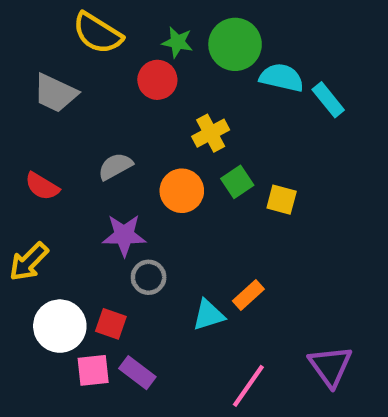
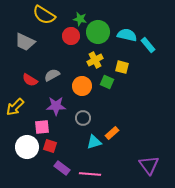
green circle: (235, 44) -> (98, 32), moved
green square: (237, 182) -> (107, 82), turned -32
red semicircle: (42, 186) -> (30, 80), moved
yellow square: (282, 200) -> (122, 67), moved
yellow arrow: (29, 262) -> (15, 107), moved
gray circle: (149, 277) -> (83, 118), moved
pink square: (93, 370) -> (42, 127), moved
pink line: (248, 386) -> (90, 174), moved, turned 60

